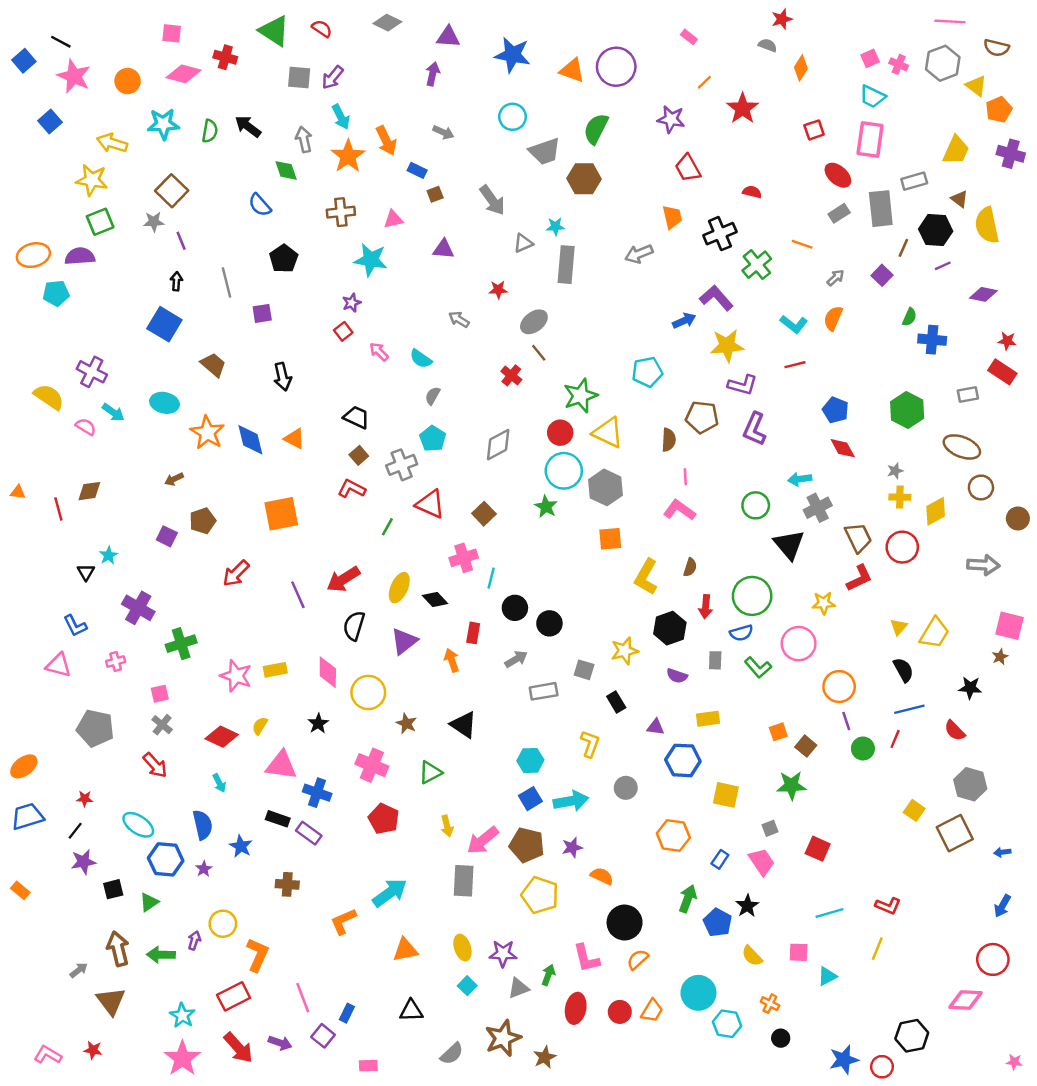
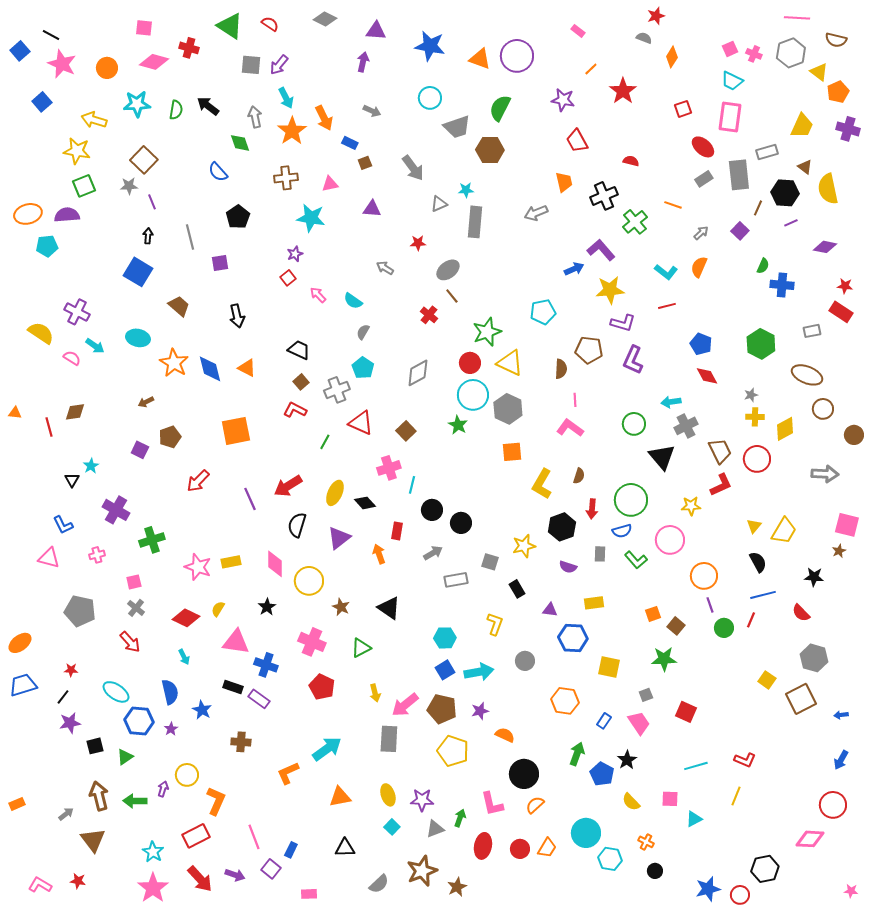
orange rectangle: (20, 890) -> (17, 804), moved, turned -63

